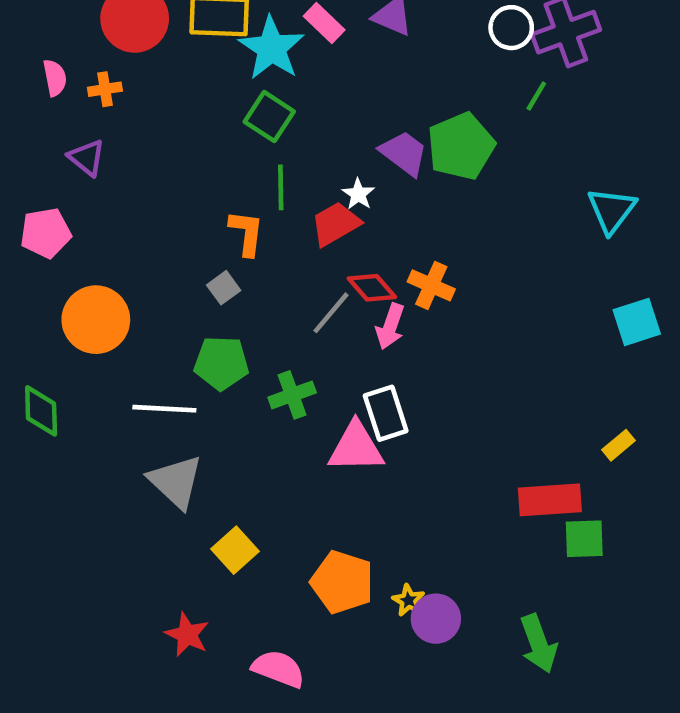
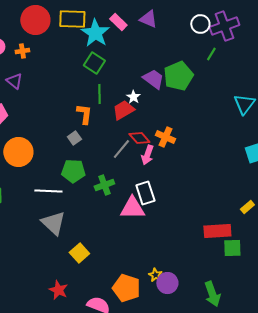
orange pentagon: (342, 582) -> (126, 288), moved

